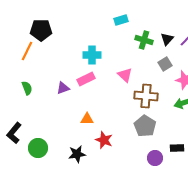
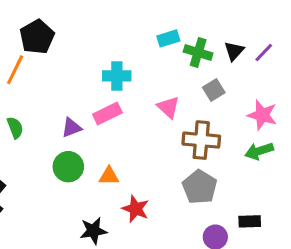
cyan rectangle: (121, 20) -> (168, 38), moved
black pentagon: (41, 30) -> (37, 37), turned -30
gray square: (165, 64) -> (214, 90), moved
green circle: (38, 148) -> (68, 167), moved

